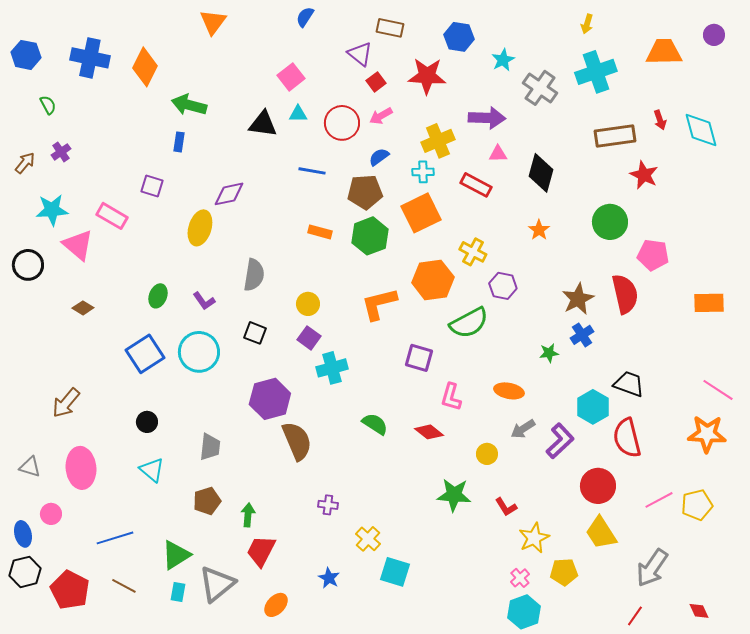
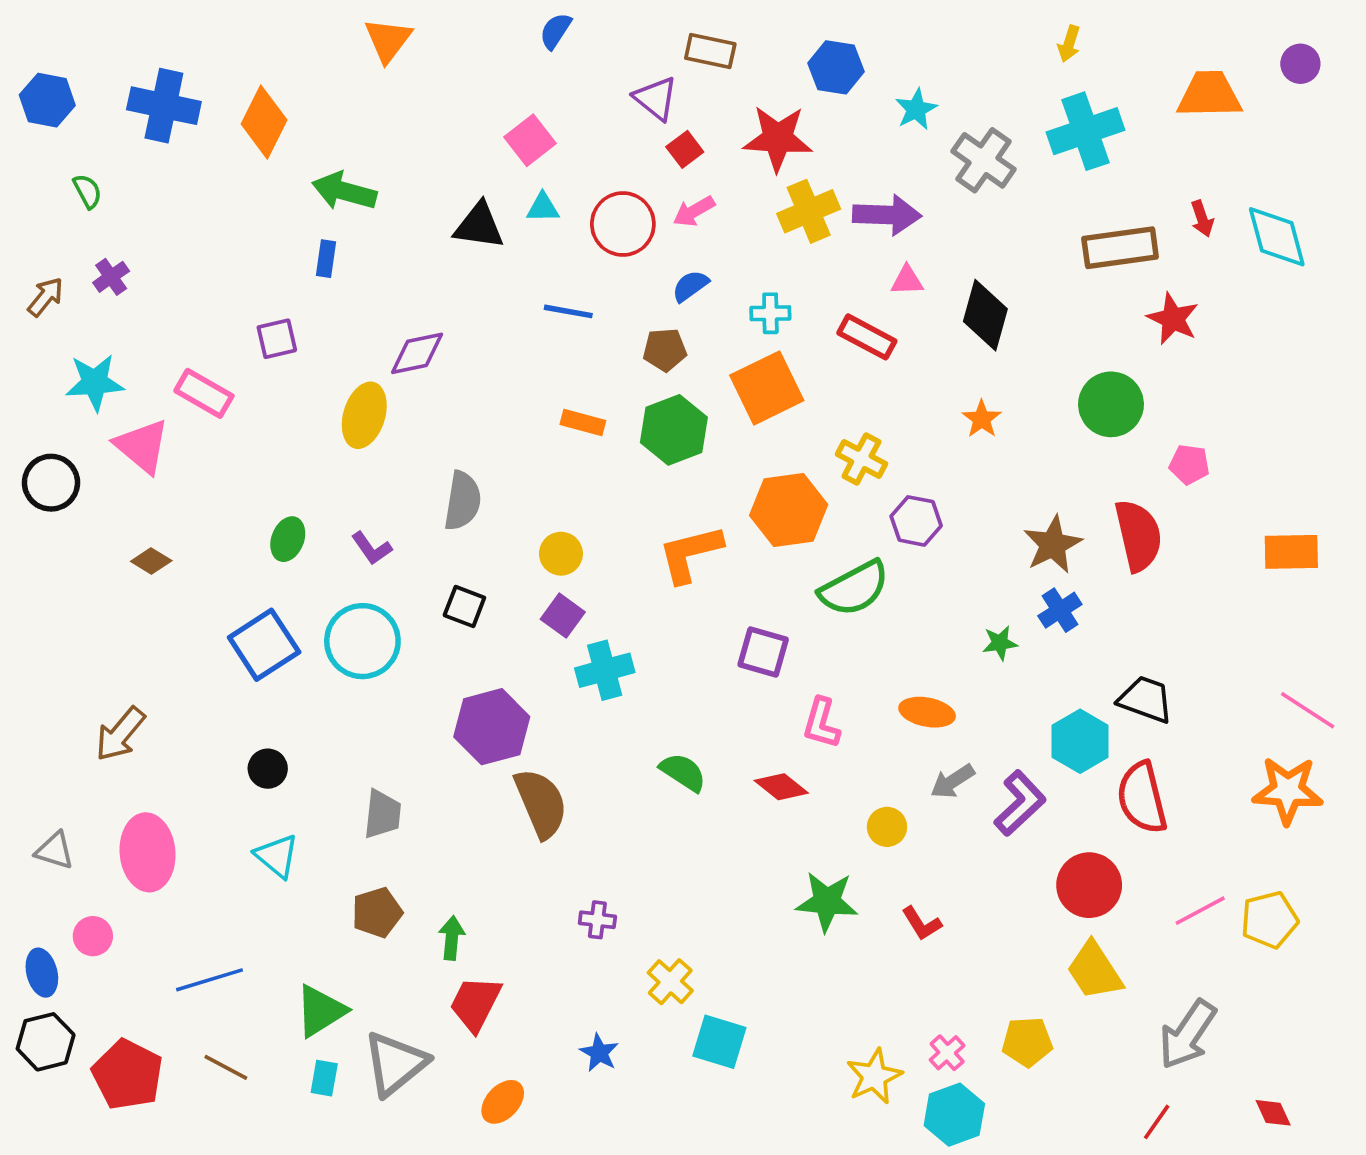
yellow cross: (438, 141) -> (809, 211), moved
purple square: (152, 186) -> (277, 339), turned -30
brown pentagon: (365, 192) -> (665, 350), size x0.7
pink pentagon: (653, 255) -> (1189, 464), size x0.7
yellow star: (534, 538) -> (874, 1076), moved

